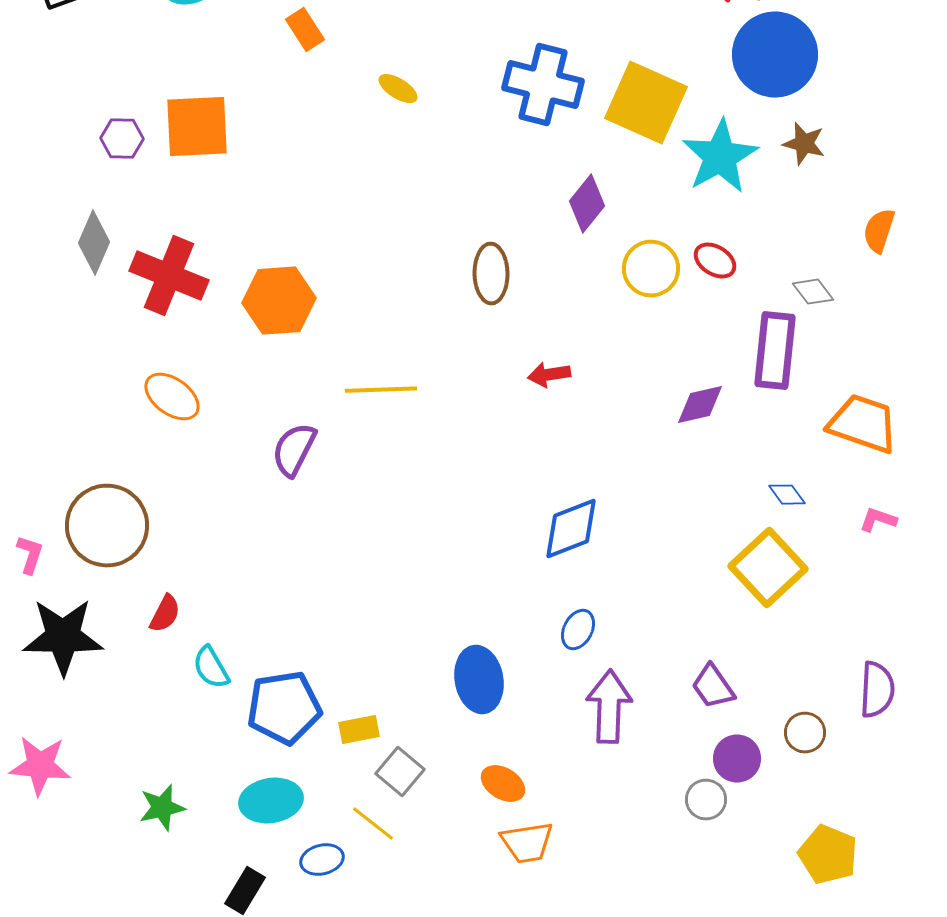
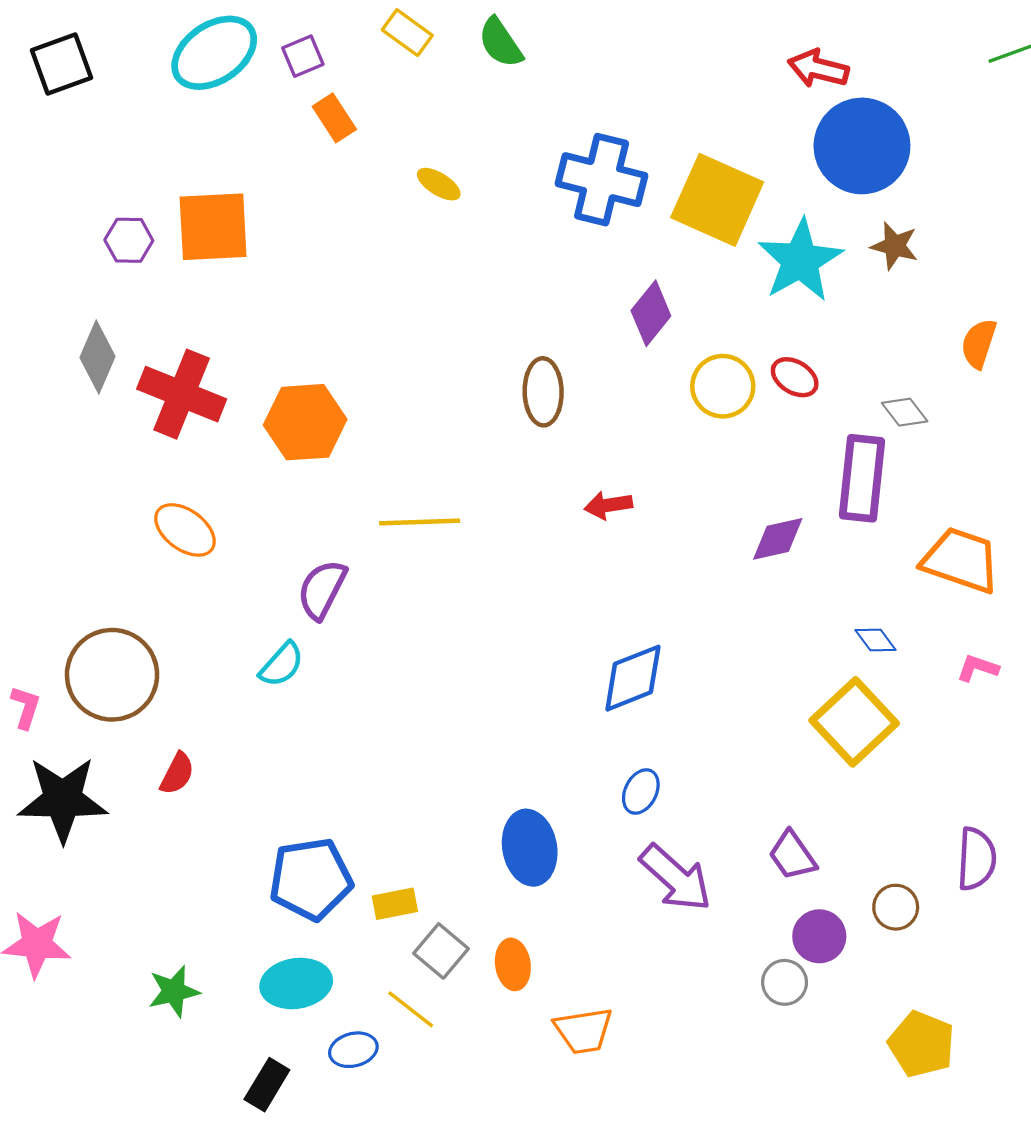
cyan semicircle: (211, 668) -> (282, 665), moved, turned -108
purple arrow: (609, 707) -> (676, 878), turned 130
orange ellipse: (503, 784) -> (513, 964), moved, turned 51

